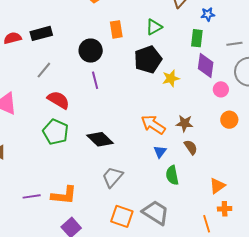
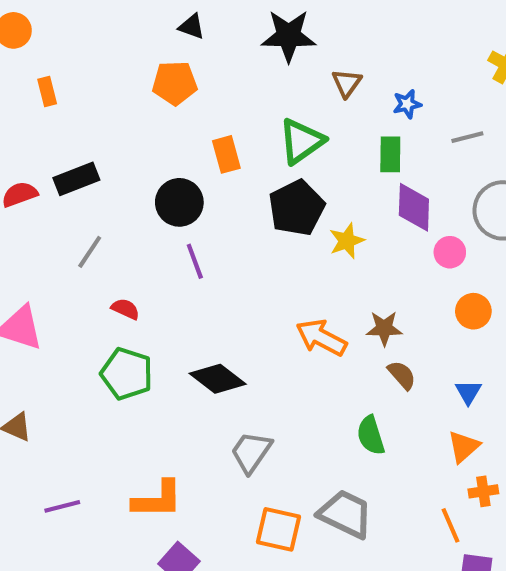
green triangle: (154, 27) -> (301, 141), size x1.4
gray line: (234, 44) -> (467, 137), moved
red semicircle: (58, 100) -> (125, 309), size x0.6
blue triangle: (160, 152) -> (468, 392), moved
purple line: (32, 196) -> (62, 506), moved

